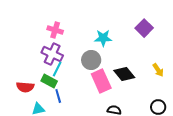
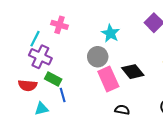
cyan star: (103, 38) -> (110, 33), turned 30
purple cross: (52, 54) -> (40, 57), moved
cyan line: (57, 69) -> (35, 39), moved

